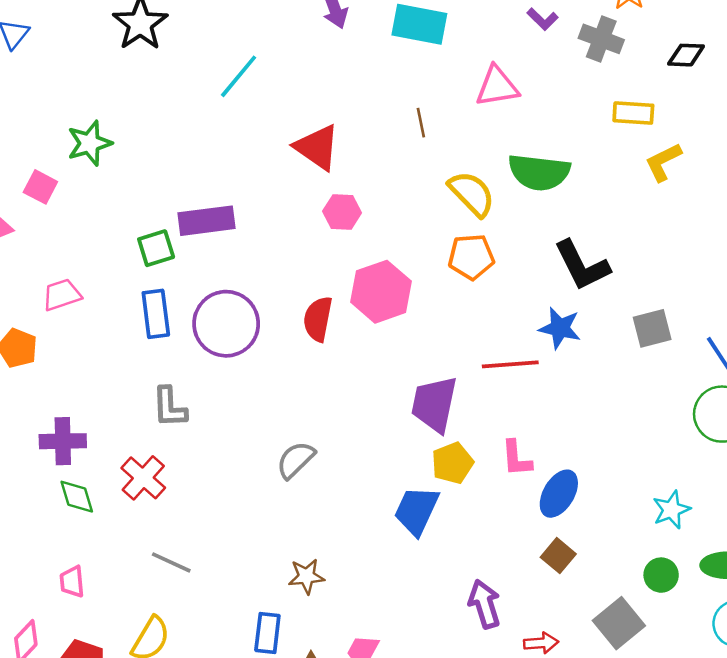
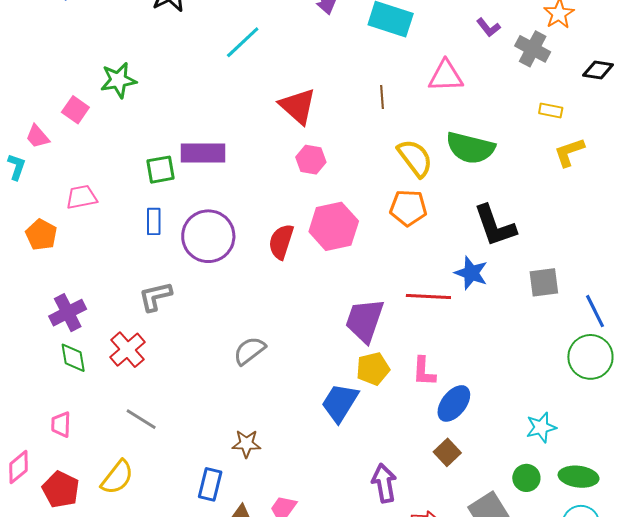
yellow rectangle: (633, 113) -> (551, 111), size x0.7
blue rectangle: (156, 314) -> (154, 221), size x0.7
gray L-shape: (170, 407) -> (155, 297), turned 72
purple cross: (63, 441) -> (68, 313), turned -33

